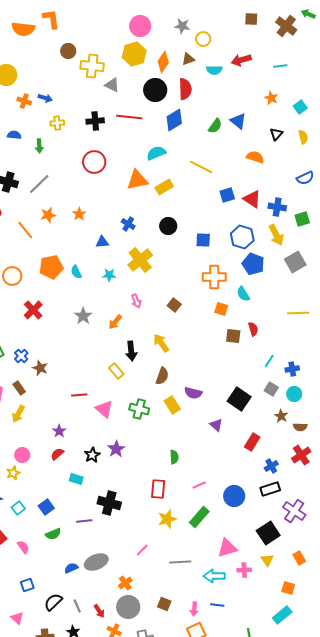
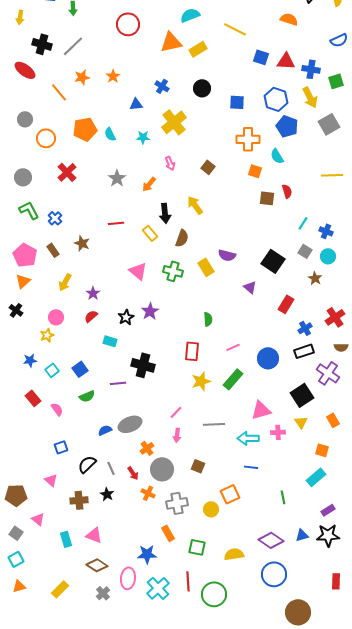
blue square: (227, 195) -> (261, 57), turned 35
red triangle: (252, 199) -> (286, 61), turned -30
brown star: (40, 368) -> (82, 243), moved
blue cross: (292, 369) -> (326, 231), turned 32
brown semicircle: (162, 376) -> (182, 238), moved
red line: (79, 395) -> (116, 223), moved
yellow arrow: (18, 414) -> (65, 282), moved
brown semicircle: (300, 427) -> (341, 347), moved
orange cross: (125, 583) -> (147, 448), moved
pink arrow: (194, 609) -> (177, 435), moved

